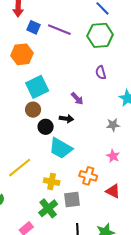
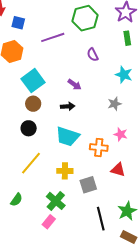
purple line: (59, 30) -> (53, 37), moved, turned -30
black circle: (46, 127) -> (29, 128), moved
orange cross: (88, 176) -> (99, 147), moved
red triangle: (113, 191) -> (118, 170), moved
green cross: (48, 208) -> (56, 201), moved

